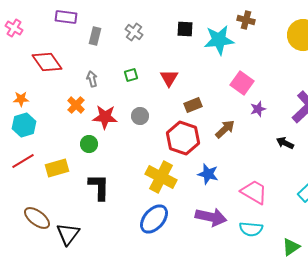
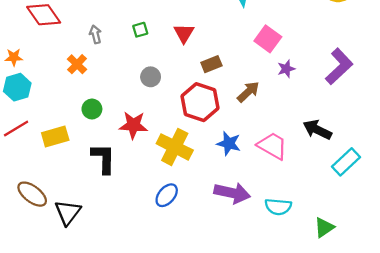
red star: (105, 117) -> (133, 125), moved
black arrow: (285, 143) -> (317, 130), moved, size x1.4
pink trapezoid: (254, 192) -> (272, 146), moved
blue ellipse: (154, 219) -> (167, 195), size x0.7

